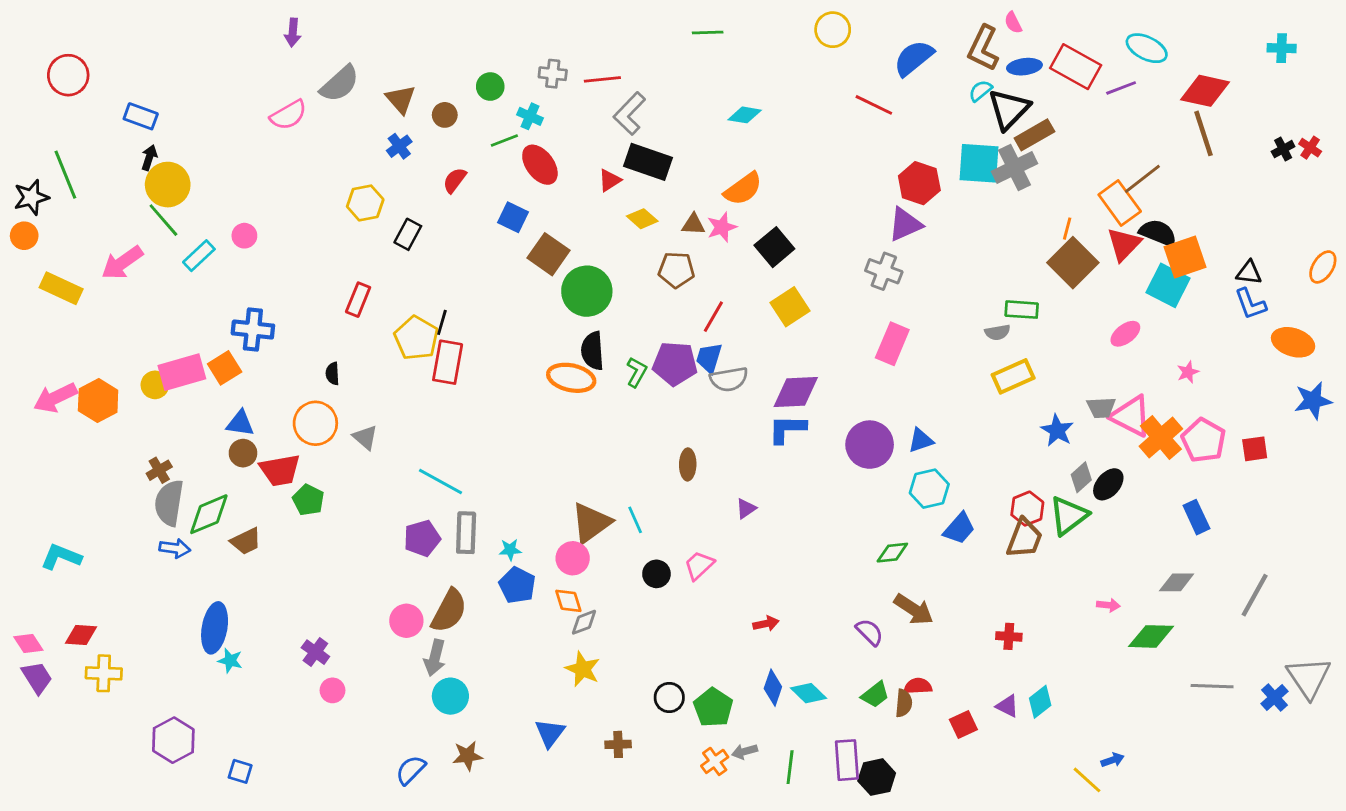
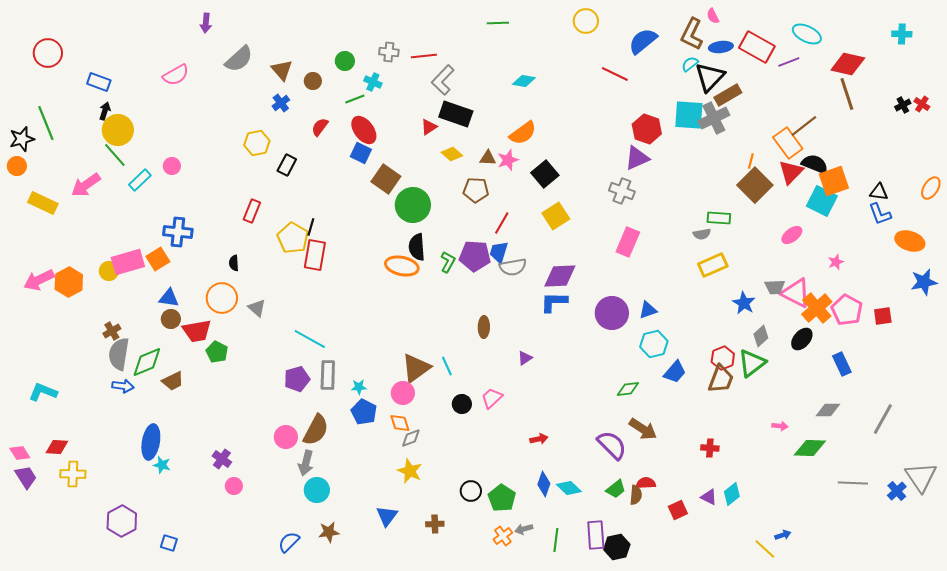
pink semicircle: (288, 115) -> (176, 75), moved
red ellipse: (540, 165) -> (364, 130), moved
black ellipse: (1108, 484) -> (802, 339), moved
purple semicircle: (870, 632) -> (612, 445), size x1.5

